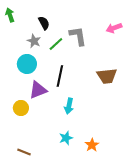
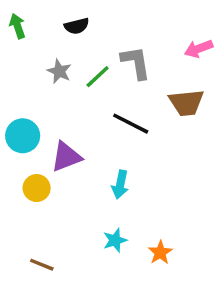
black semicircle: (44, 23) -> (77, 26), moved, turned 104
cyan circle: (27, 64) -> (23, 136), moved
black line: (60, 76) -> (131, 124), moved, turned -75
brown trapezoid: (107, 76) -> (186, 103), moved

